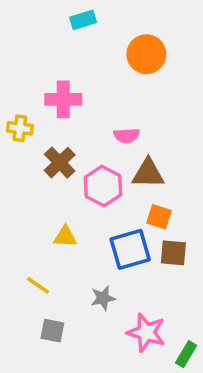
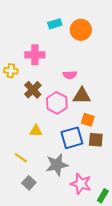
cyan rectangle: (83, 20) -> (55, 24), moved
gray star: (103, 298) -> (57, 165), size x1.6
gray square: (52, 331) -> (29, 183), turned 32

